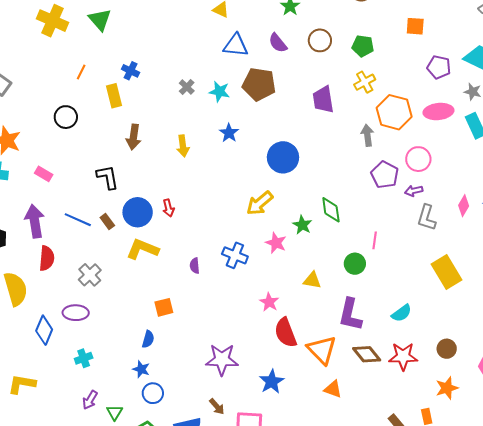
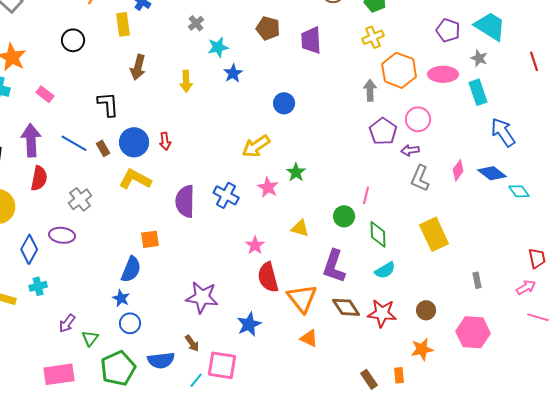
brown pentagon: (259, 84) -> (268, 28), size x0.7
cyan star: (219, 92) -> (218, 47), moved, turned -30
purple trapezoid: (323, 100) -> (311, 40), moved
blue circle: (283, 157) -> (284, 103), size x0.7
green diamond: (331, 210) -> (378, 234), moved
purple semicircle: (195, 266) -> (185, 201), size x2.0
blue semicircle: (148, 339) -> (131, 269), size x1.5
cyan cross: (84, 358) -> (38, 286), moved

